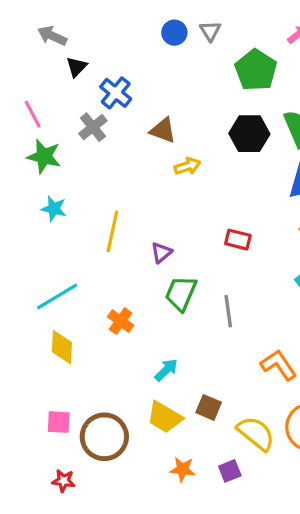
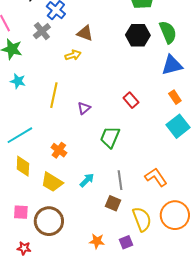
yellow arrow: (187, 166) -> (73, 55), moved
red rectangle: (238, 240) -> (131, 100), turned 35
green trapezoid: (181, 293) -> (110, 137), moved
gray line: (228, 311) -> (120, 180), moved
yellow trapezoid: (165, 417) -> (52, 182), moved
yellow semicircle: (256, 433) -> (142, 219), turned 30

